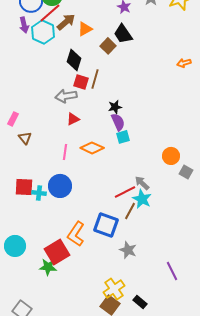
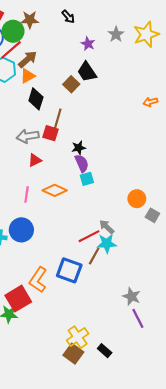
orange triangle: (85, 29) -> (28, 76), moved
red square: (81, 82) -> (50, 133), moved
cyan star: (142, 199) -> (107, 243), turned -30
gray star: (128, 250) -> (132, 296), moved

